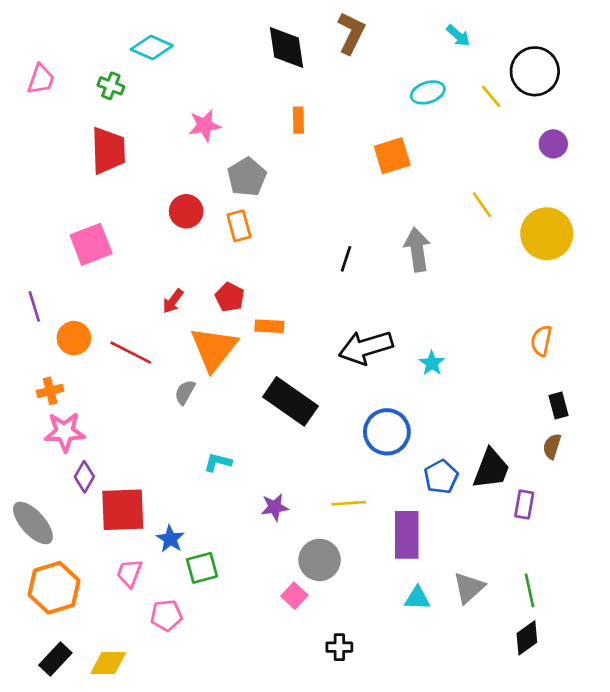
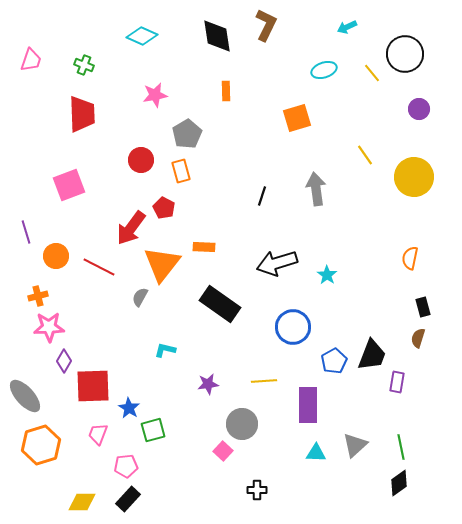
cyan arrow: (458, 36) -> (347, 27), turned 114
cyan diamond: (152, 48) -> (142, 36), moved
red pentagon: (230, 297) -> (164, 208), moved
red arrow: (173, 301) -> (131, 228), size x1.8
black rectangle: (55, 659) -> (128, 499), moved

